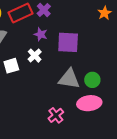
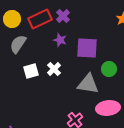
white cross: (35, 56) -> (54, 69), moved
green circle: (92, 80) -> (109, 69), moved

